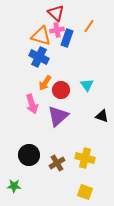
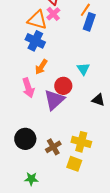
pink cross: (57, 30) -> (53, 14), turned -32
blue rectangle: (67, 38) -> (89, 22), moved
red circle: (61, 90) -> (63, 86), moved
green star: (14, 186) -> (31, 179), moved
yellow square: (85, 192) -> (74, 164), moved

